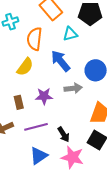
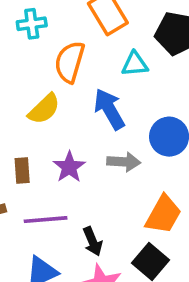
purple star: (44, 96) -> (69, 167), turned 30

